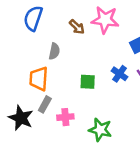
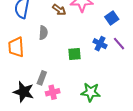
orange trapezoid: (39, 79) -> (16, 47), moved
pink cross: (65, 117) -> (53, 92), moved

